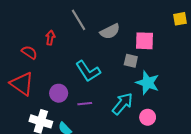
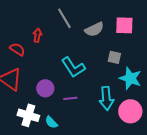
pink square: (144, 41) -> (124, 25), moved
cyan arrow: (122, 104) -> (106, 98), turned 135
pink circle: (148, 117) -> (130, 111), size x1.5

